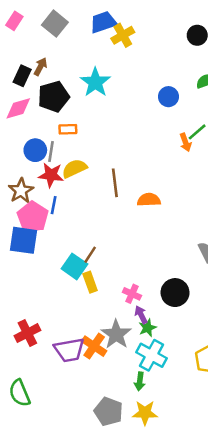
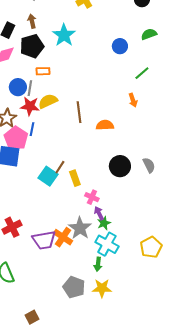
brown arrow: (40, 67) -> (32, 21), moved, turned -40
orange arrow: (185, 142) -> (133, 100), moved
yellow rectangle: (90, 282) -> (75, 178), moved
black circle: (175, 293) -> (120, 166), moved

